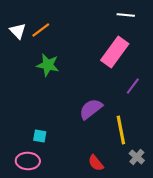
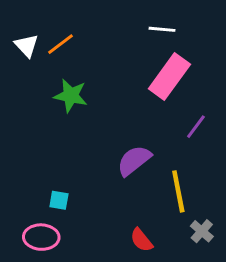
white line: (126, 15) -> (162, 29), moved

